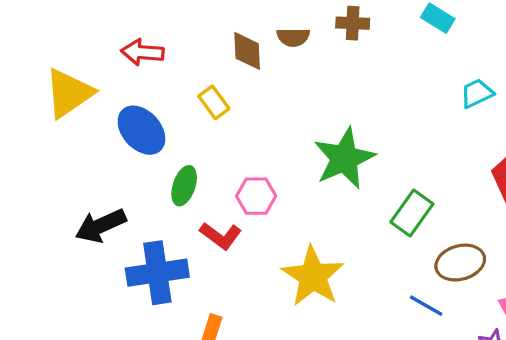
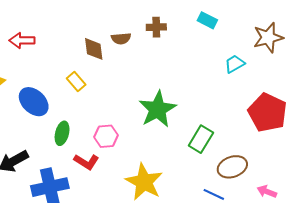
red arrow: (142, 52) -> (22, 40), moved

